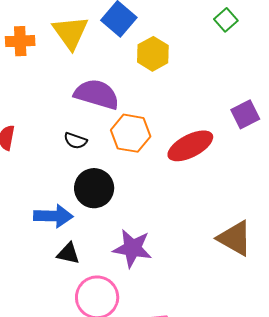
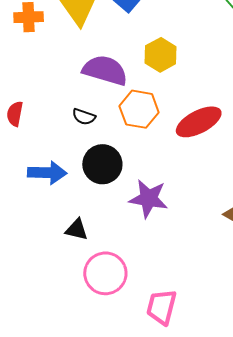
yellow hexagon: (153, 54) -> (161, 55), moved
blue arrow: (53, 216) -> (47, 173), moved
purple star: (132, 248) -> (149, 199), moved

